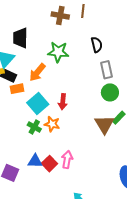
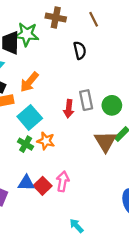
brown line: (83, 11) -> (94, 19), moved, turned -32
black semicircle: (97, 45) -> (80, 50), moved
green star: (58, 52) -> (27, 34), moved
gray rectangle: (106, 70) -> (86, 100), moved
red arrow: (63, 102) -> (69, 109), moved

